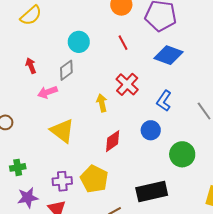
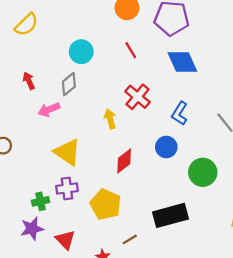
blue diamond: (168, 55) -> (182, 62), turned 48
green cross: (18, 167) -> (41, 201), moved
purple cross: (62, 181) -> (67, 188), moved

